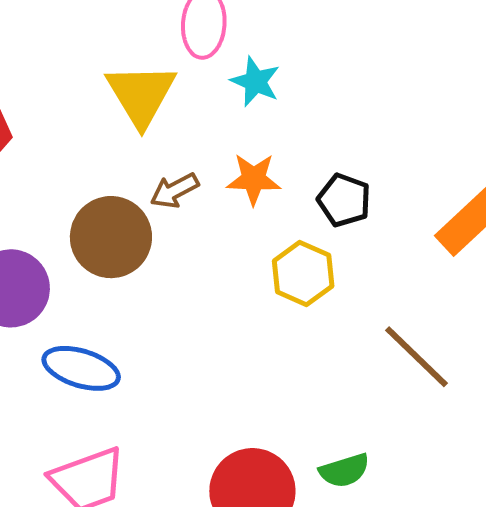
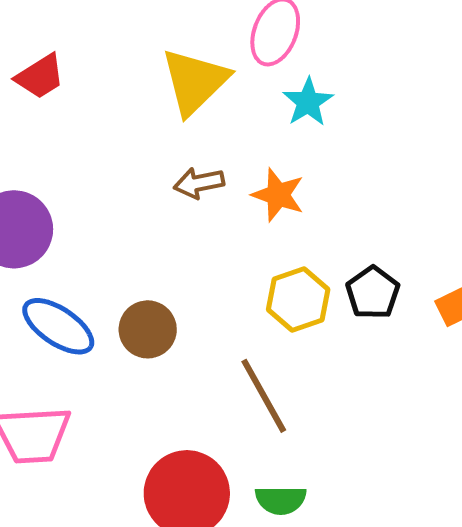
black pentagon: (344, 200) -> (373, 293), moved
brown circle: (111, 237) -> (148, 329), moved, size x0.7
brown line: (416, 357) -> (264, 396), moved

